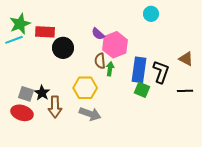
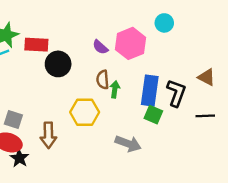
pink hexagon: (115, 45) -> (130, 43), moved
black star: (42, 93) -> (19, 158), moved
gray arrow: (90, 114) -> (128, 144), moved

